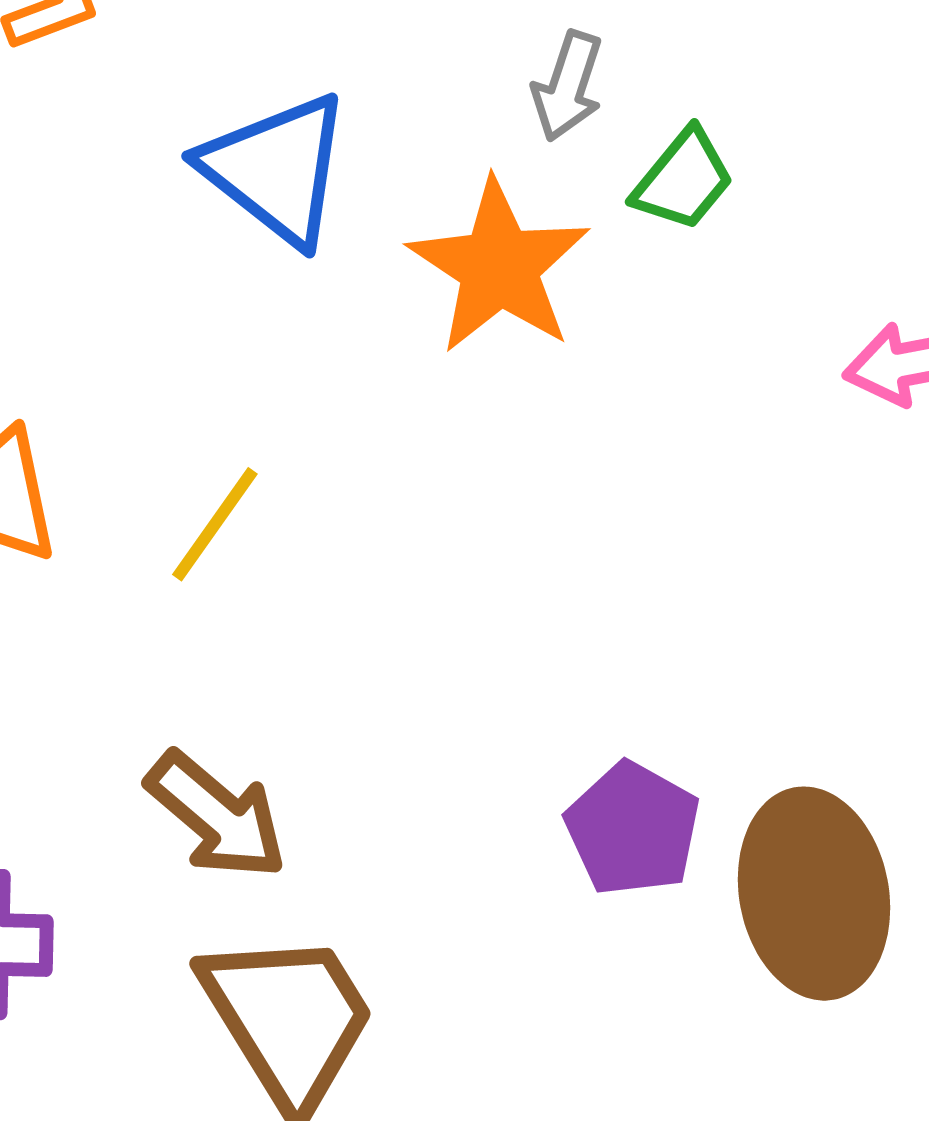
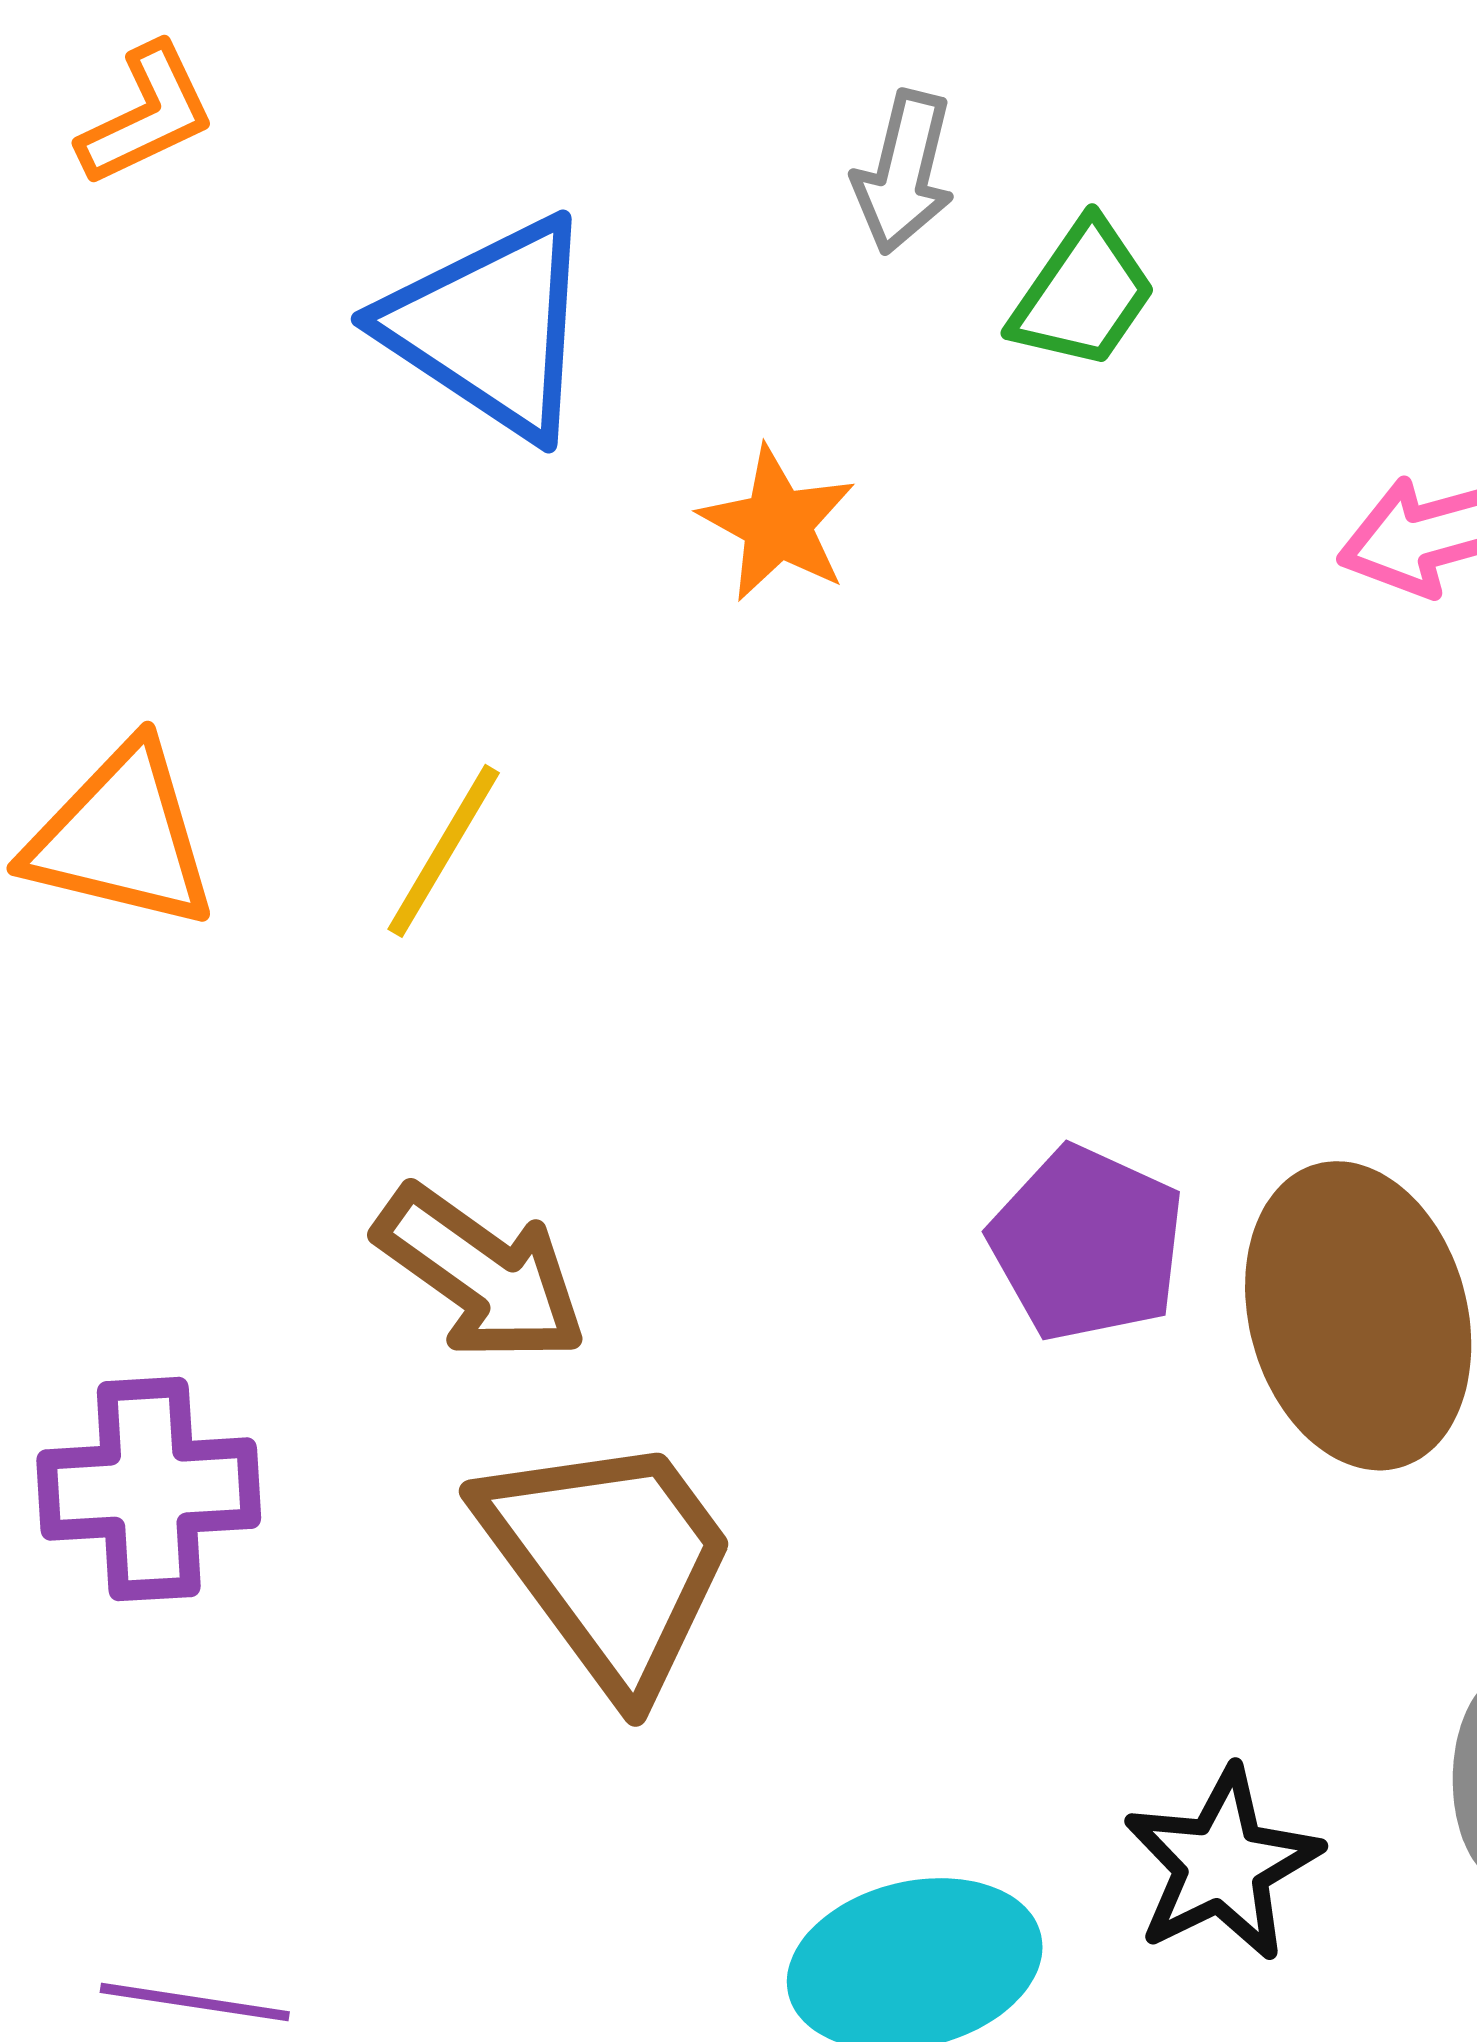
orange star: (499, 267) -> (778, 524), moved, size x0.6

